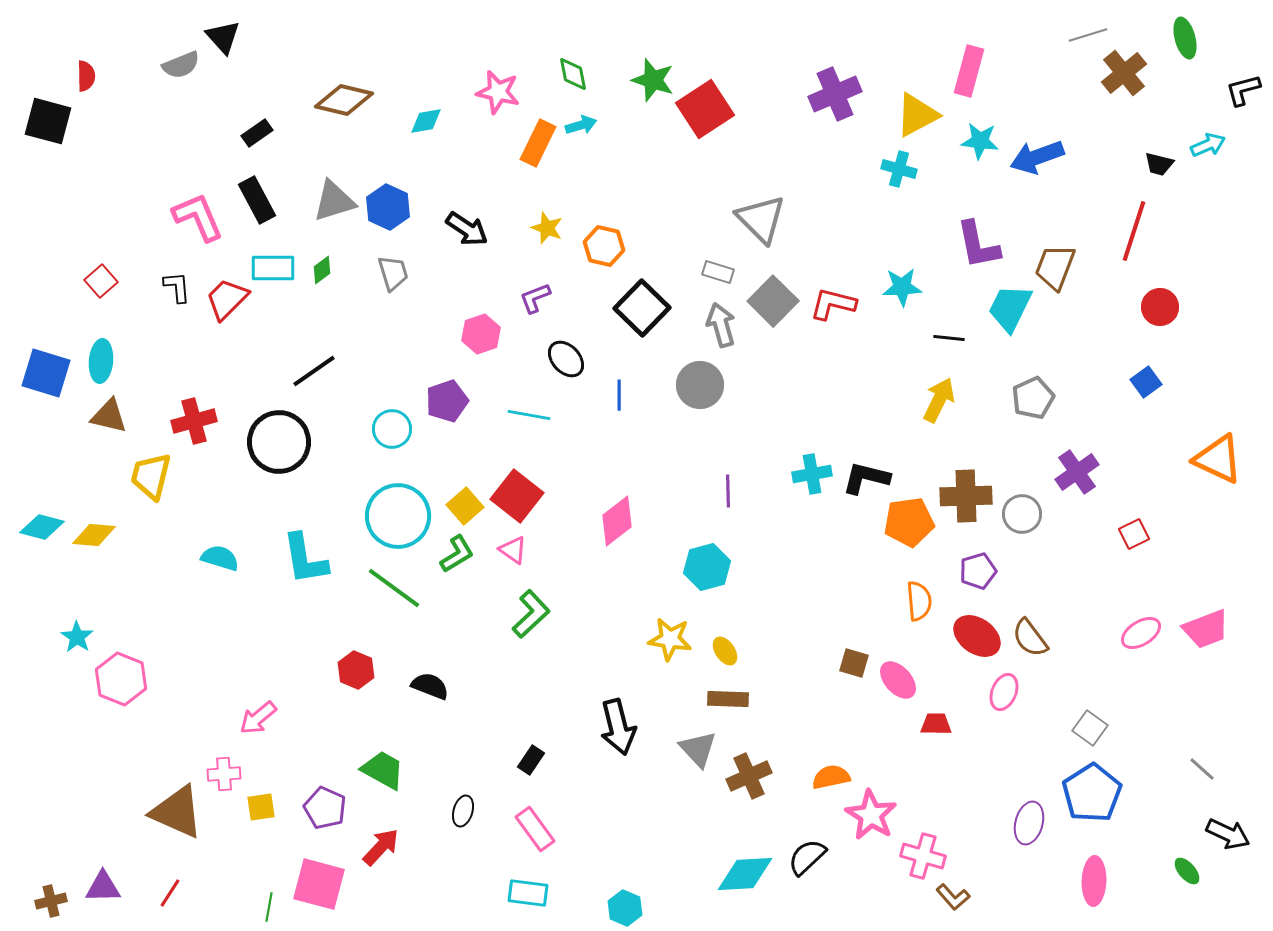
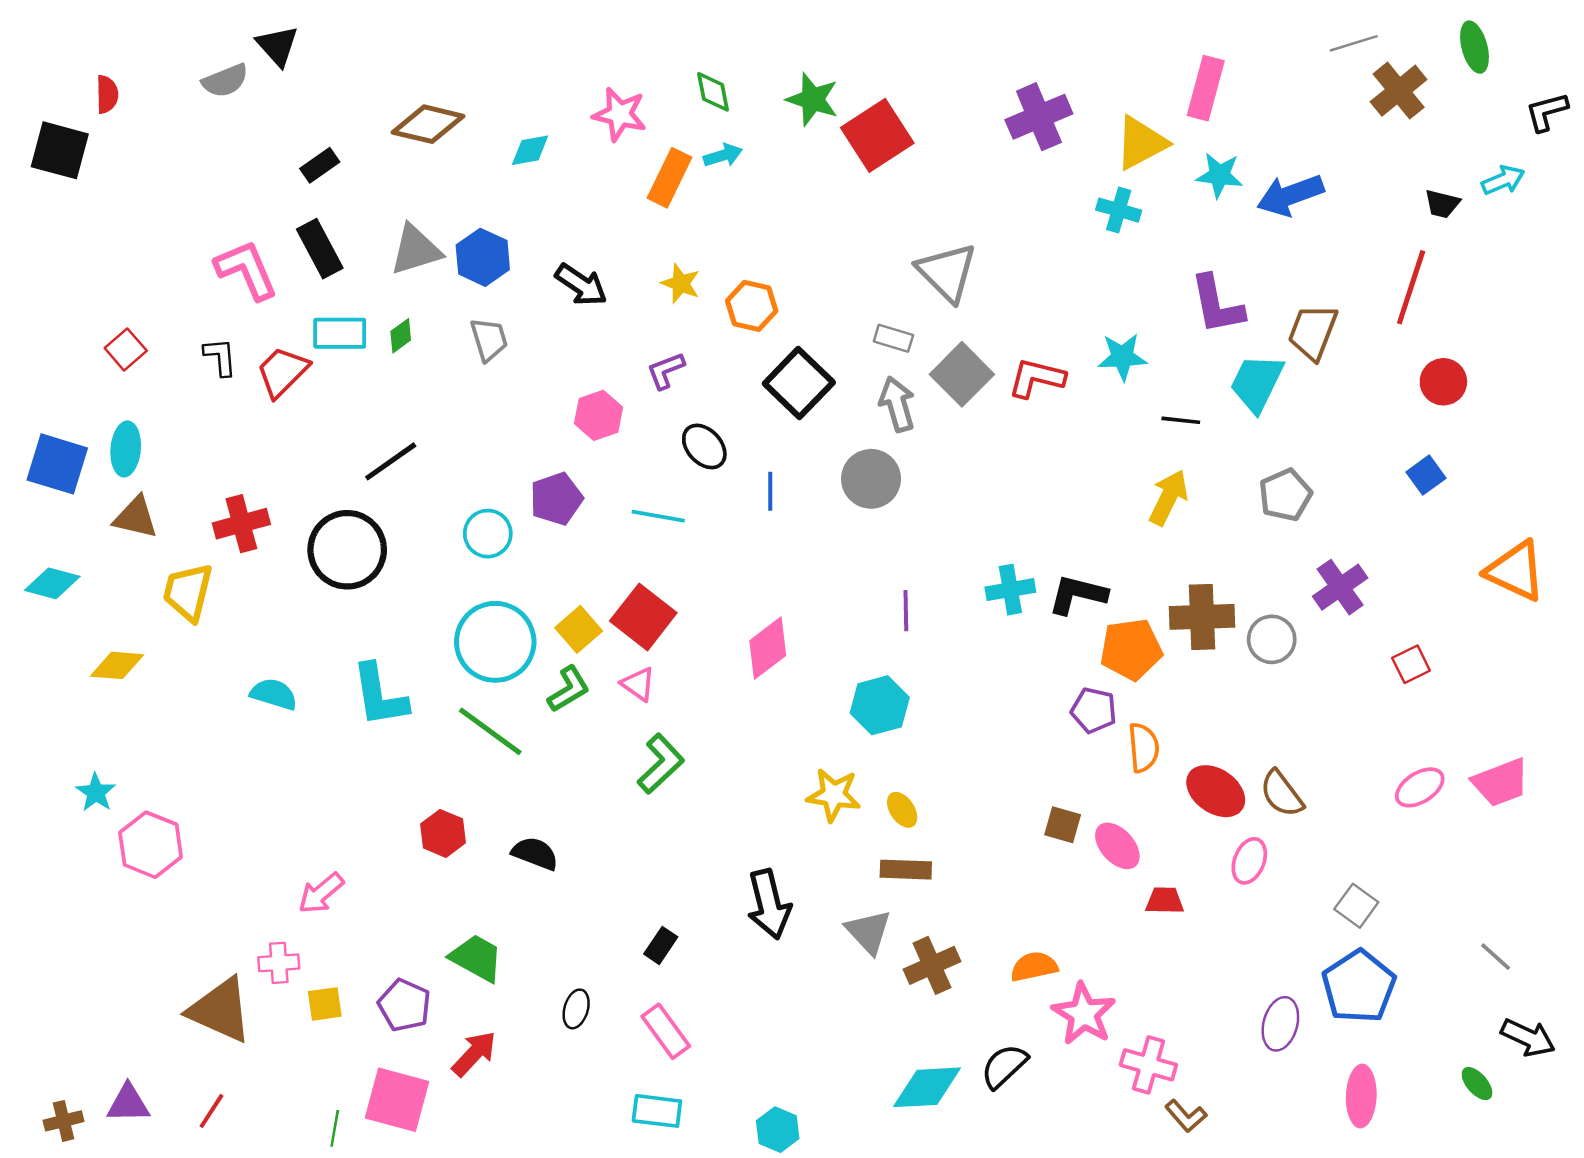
cyan diamond: (42, 527) -> (52, 583), moved
purple pentagon: (978, 571) -> (1094, 710), moved, turned 30

